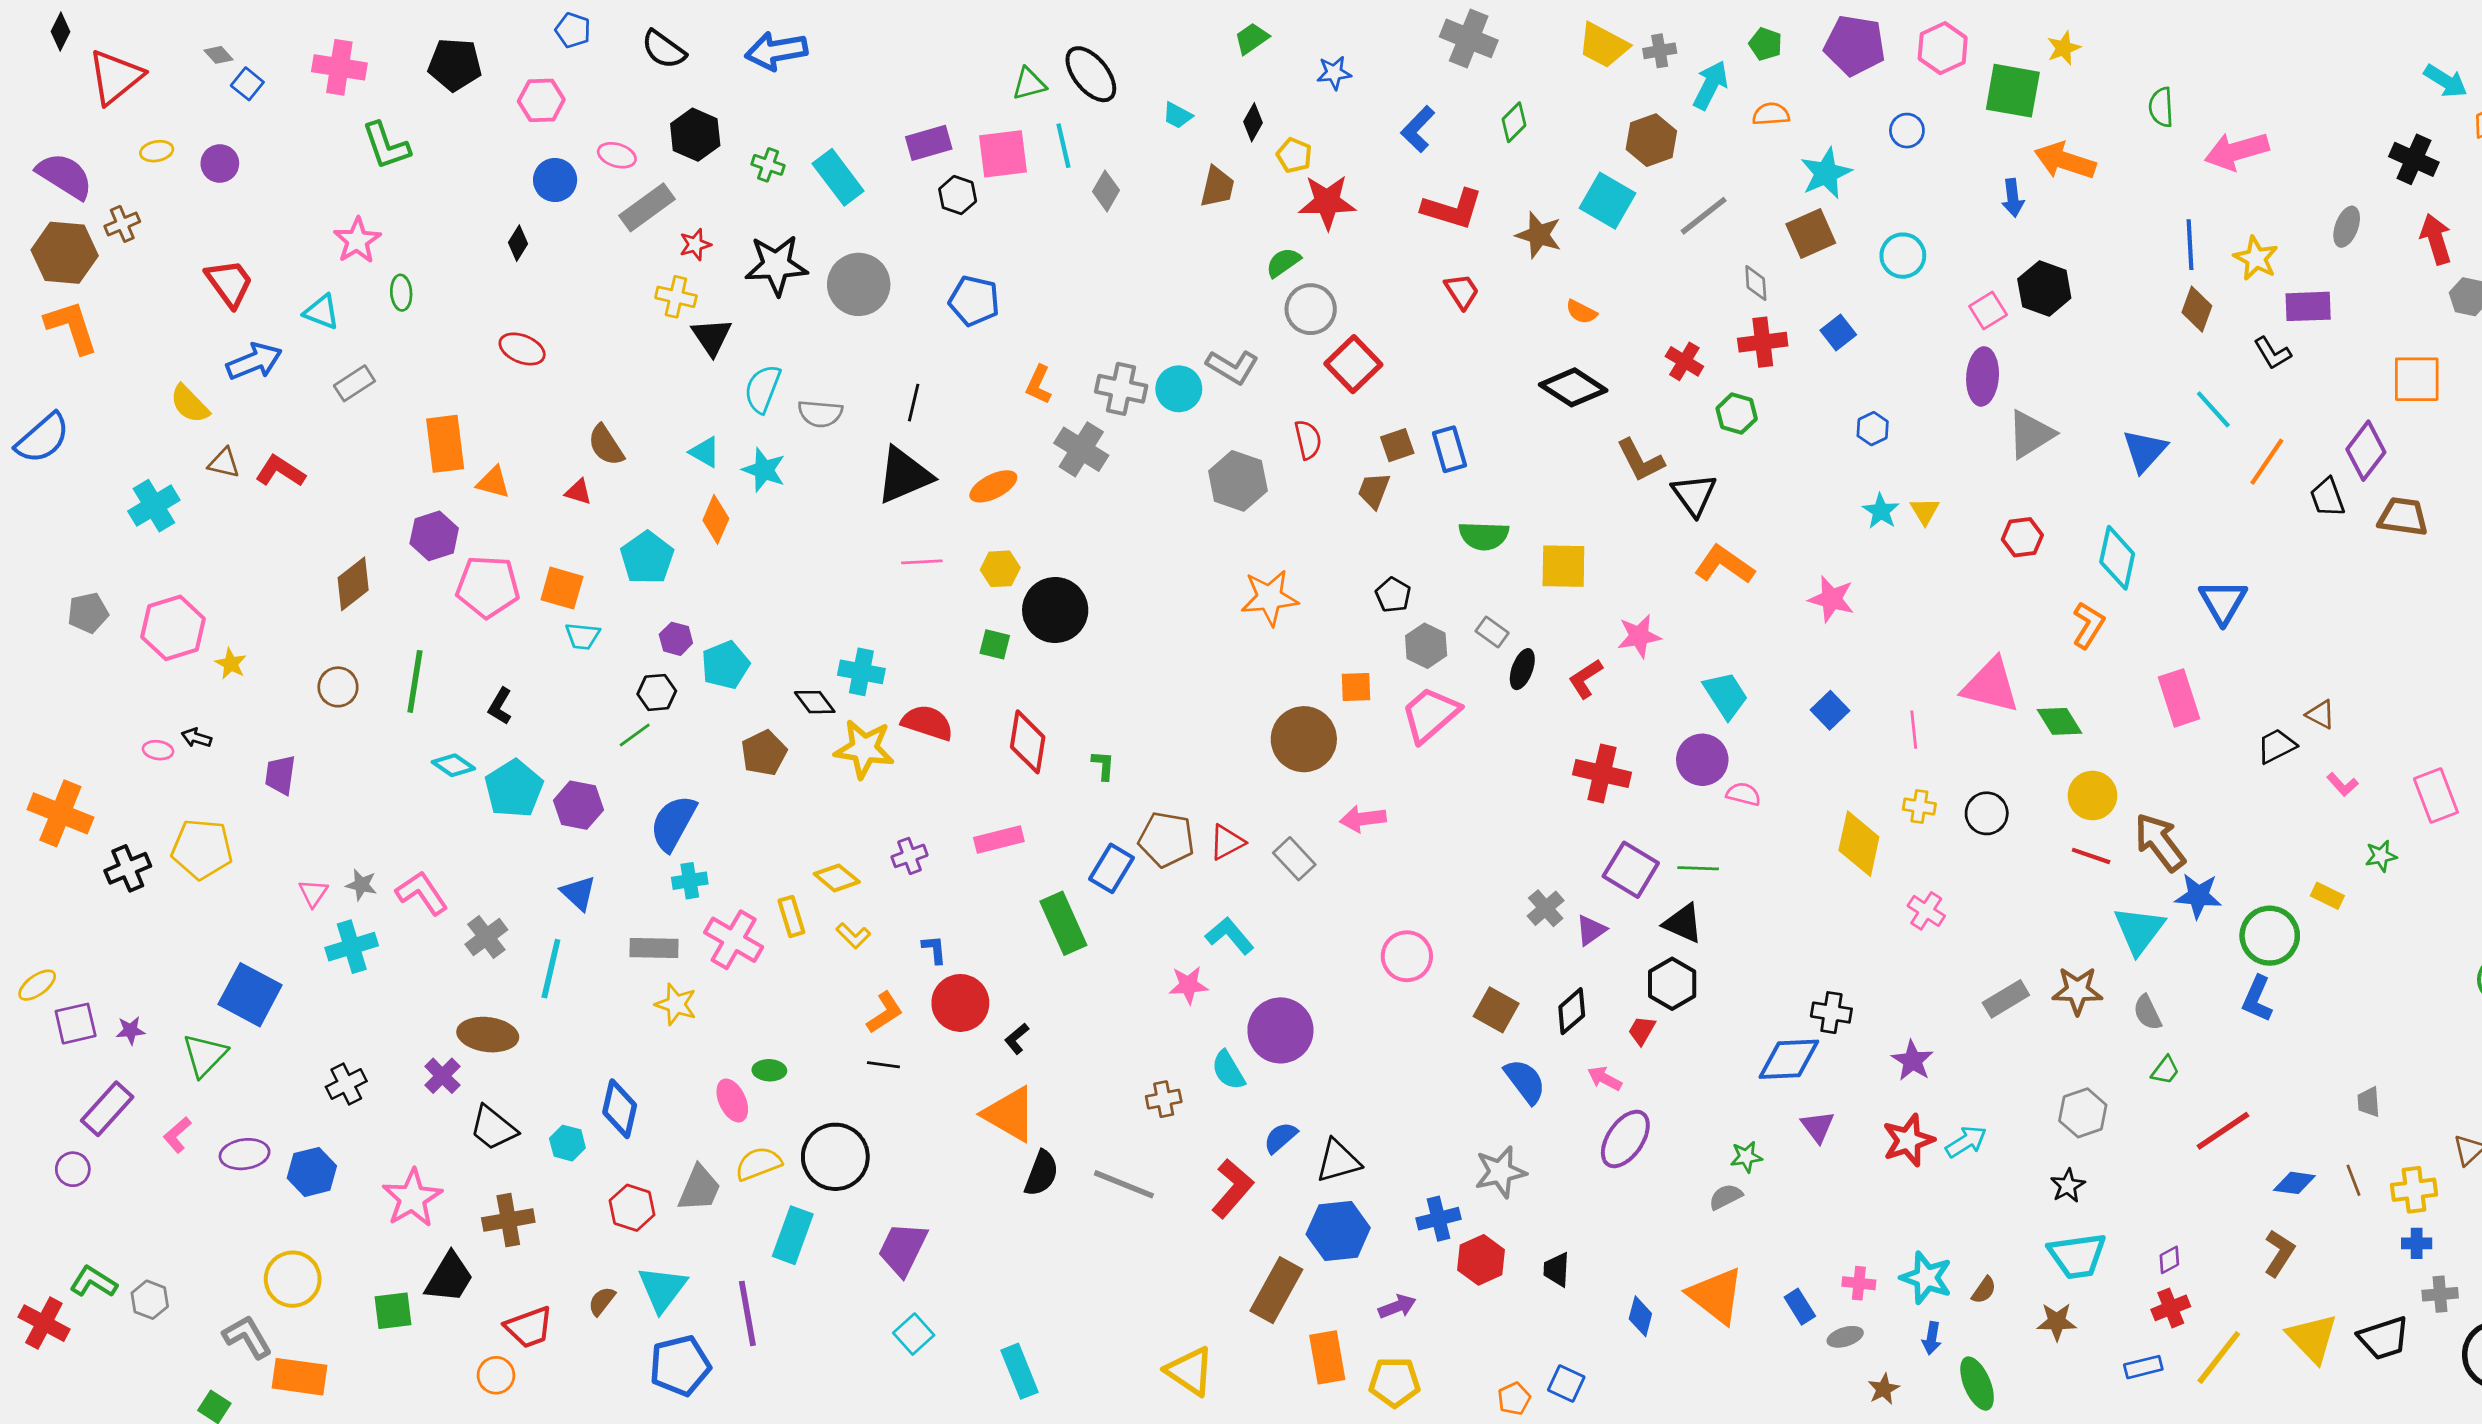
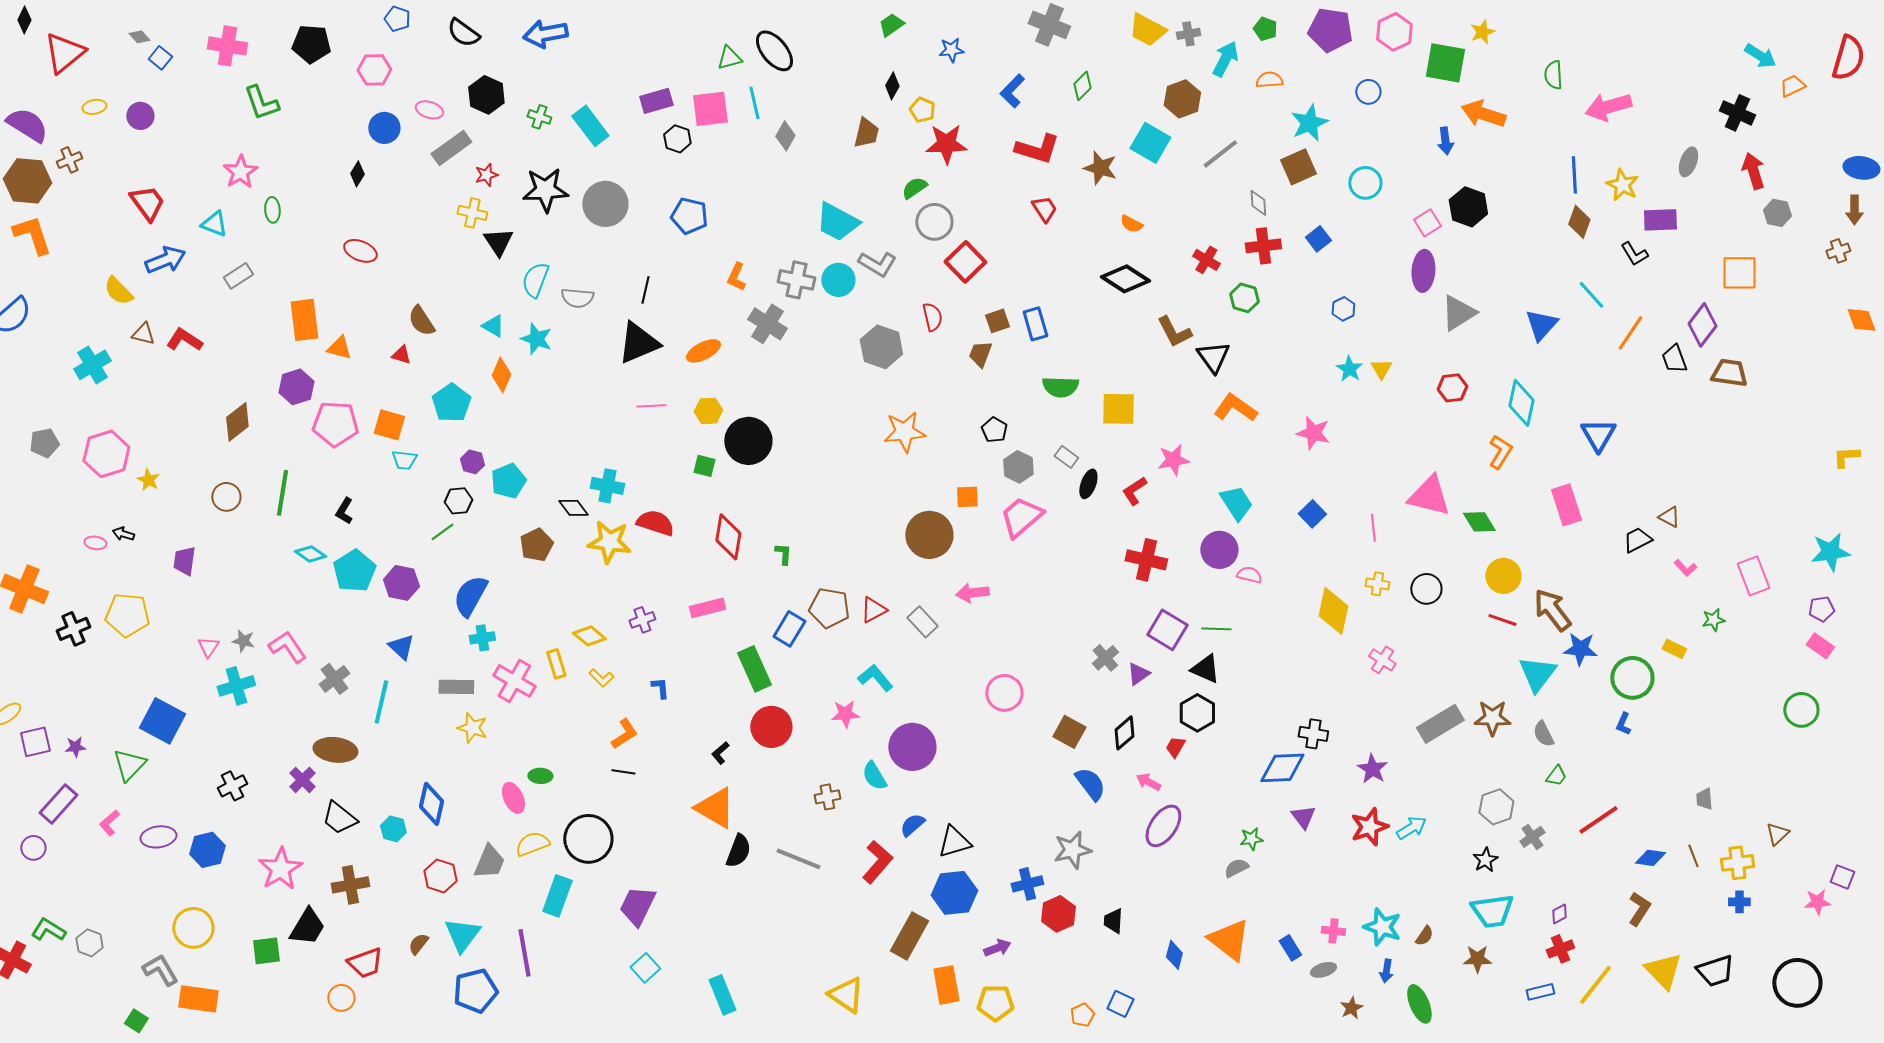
cyan trapezoid: (1177, 115) -> (837, 222), moved, size x2.0
gray rectangle: (2006, 999) -> (1440, 724), size x1.4
blue L-shape: (2257, 999) -> (1623, 724), size x0.7
red circle: (960, 1003) -> (771, 727), moved
gray cross: (2440, 1294) -> (1532, 837), moved, turned -30

